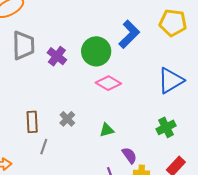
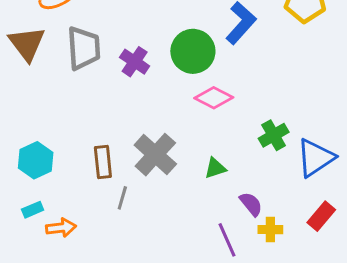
blue triangle: (171, 81) -> (315, 158), moved
gray cross: (67, 119) -> (155, 155), size x1.8
green cross: (166, 127) -> (274, 135), moved

